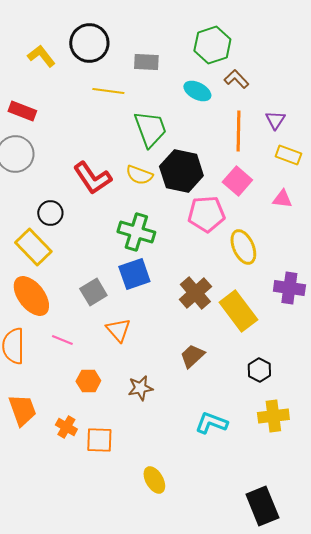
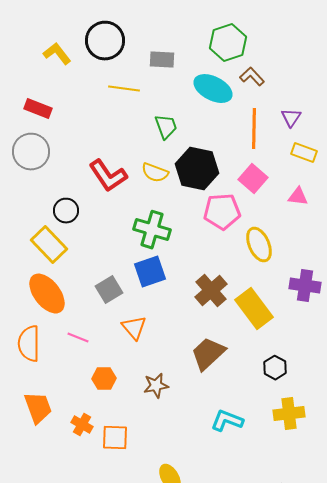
cyan ellipse: (197, 91) -> (213, 89), size x1.4
green trapezoid: (150, 129) -> (166, 127), size x0.7
brown trapezoid: (192, 356) -> (208, 354), size x1.4

